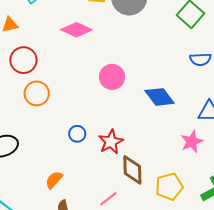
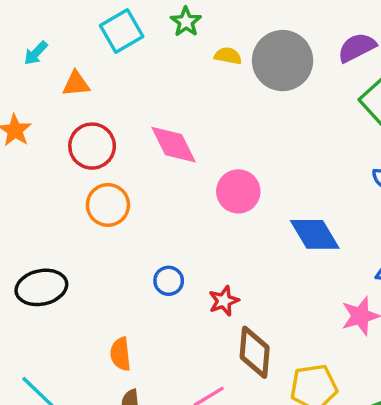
pink diamond: (76, 30) -> (174, 145), moved, turned 32
red star: (111, 142) -> (224, 301), size x0.7
orange semicircle: (54, 180) -> (120, 354), turned -54

